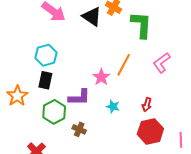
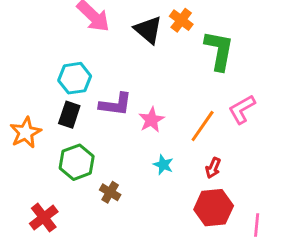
orange line: (124, 65) -> (203, 126), moved
purple L-shape: (79, 97) -> (116, 104), moved

